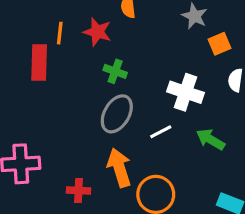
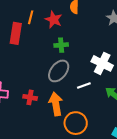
green cross: (115, 71) -> (61, 45), turned -32
red cross: (78, 191) -> (30, 97), moved

